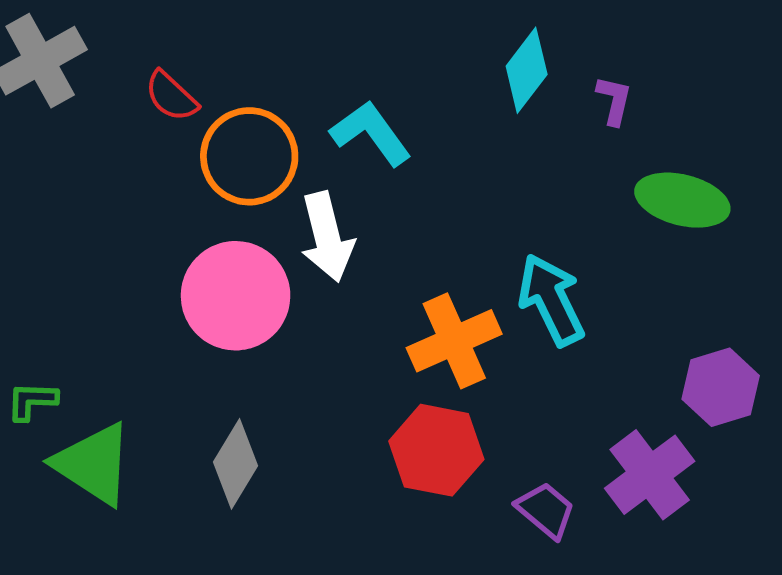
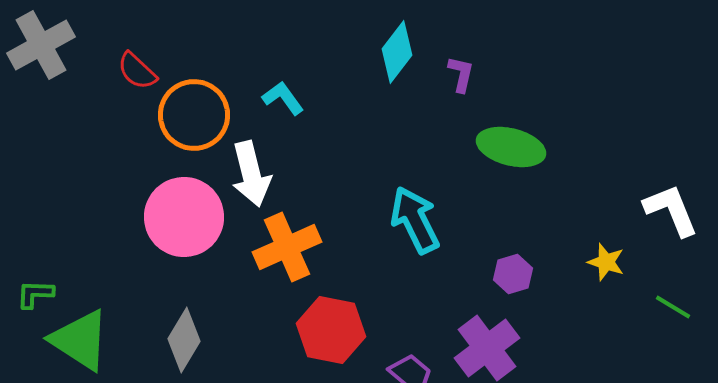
cyan L-shape: (371, 133) -> (283, 98), size x0.7
orange cross: (454, 341) -> (287, 247), moved
purple hexagon: (721, 387) -> (513, 274), moved, size x0.7

